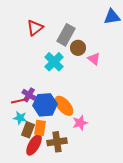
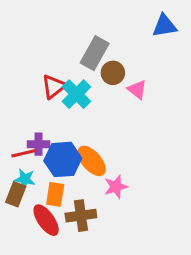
red triangle: (35, 28) -> (54, 87), moved
purple cross: (29, 95) -> (38, 144), turned -32
brown rectangle: (28, 130) -> (16, 194), moved
red ellipse: (34, 145) -> (46, 220), turned -65

